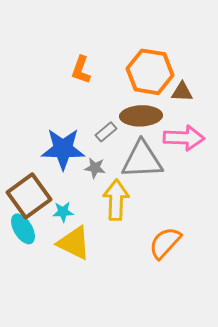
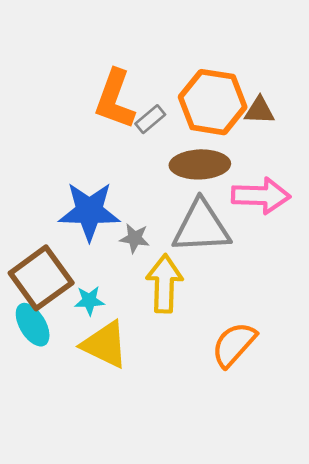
orange L-shape: (81, 70) -> (115, 99), size x1.5
brown triangle: (182, 92) -> (259, 111), moved
gray rectangle: (106, 132) -> (150, 119), moved

